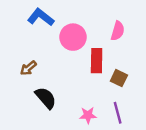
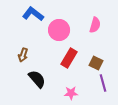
red rectangle: (97, 61) -> (69, 58), moved, turned 30
brown arrow: (28, 68) -> (23, 55), turned -32
purple line: (118, 113) -> (103, 83), moved

